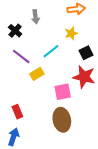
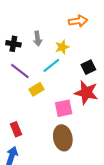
gray arrow: (35, 17) -> (37, 39), moved
black cross: (15, 31) -> (13, 44), turned -32
yellow star: (71, 33) -> (62, 47), moved

